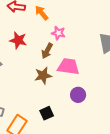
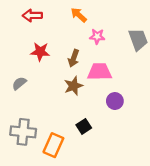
orange arrow: (42, 13) -> (79, 15), moved
pink star: (58, 33) -> (97, 36), moved

